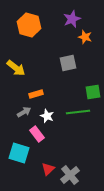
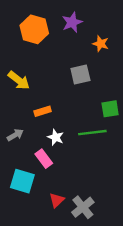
purple star: (72, 19) -> (72, 22), moved
gray arrow: (24, 112) -> (15, 135), moved

